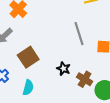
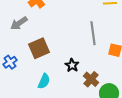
cyan semicircle: (28, 88) -> (44, 81), moved

